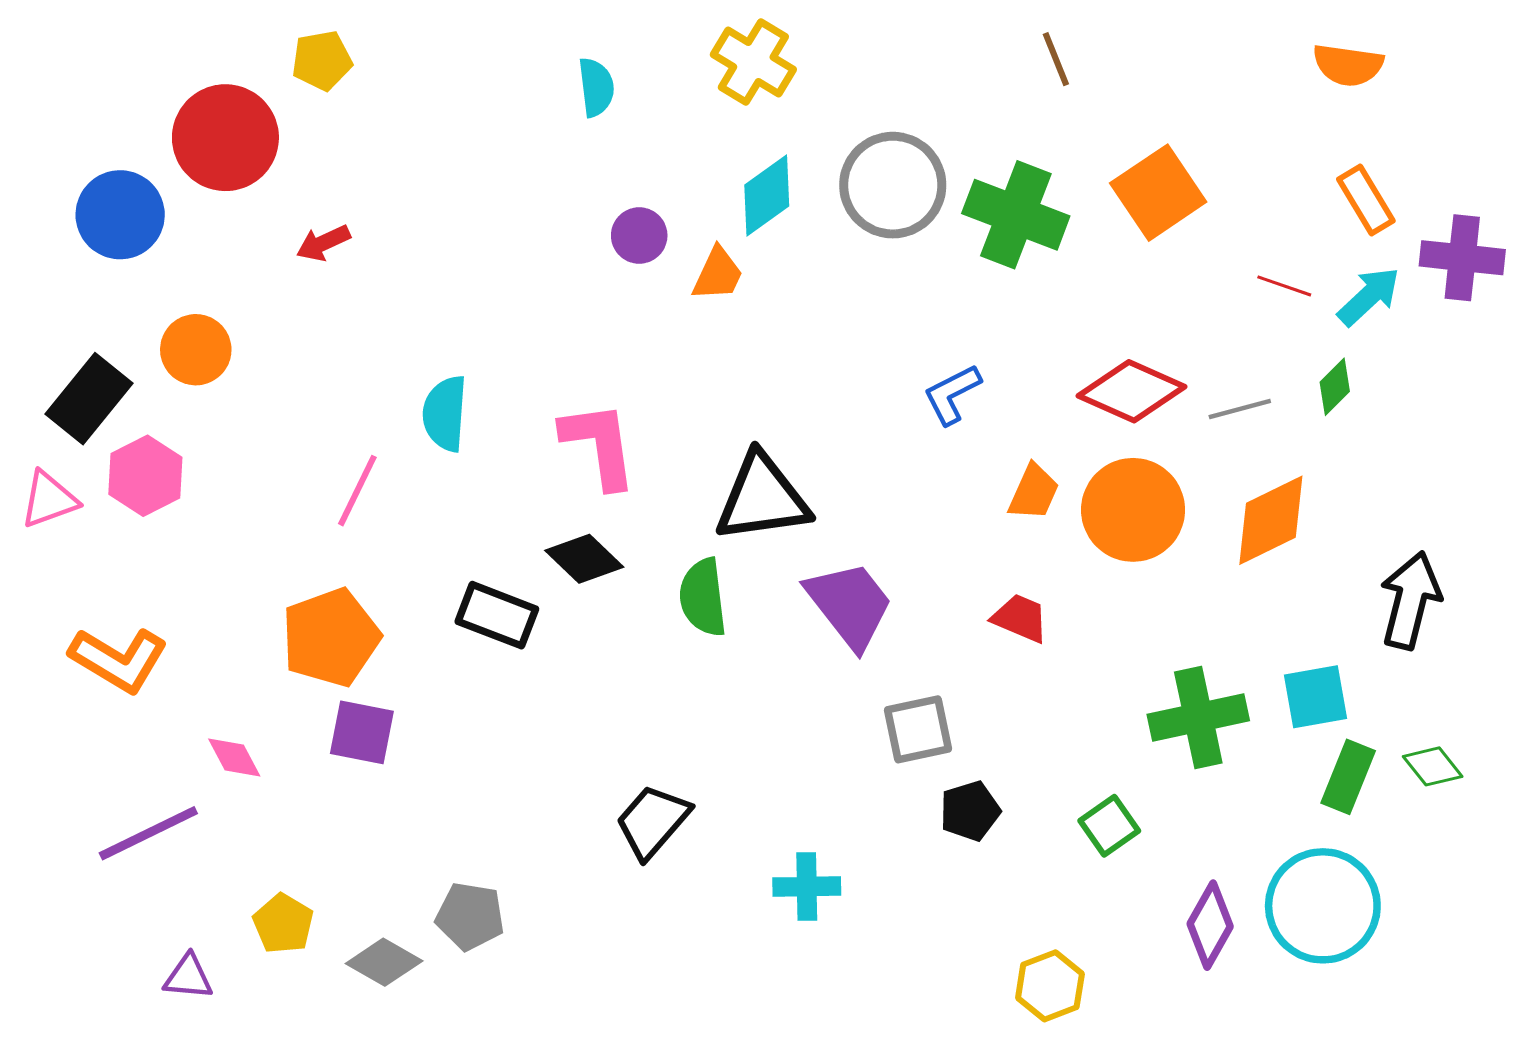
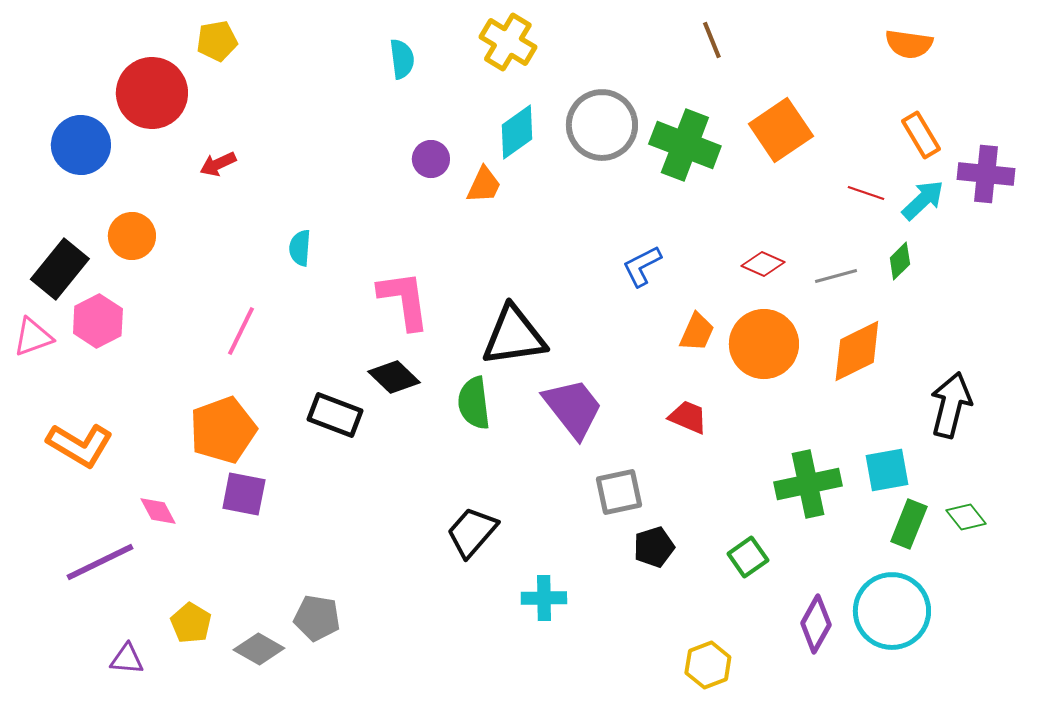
red diamond: (1132, 391) -> (763, 264), size x0.6
cyan semicircle: (445, 413) -> (300, 248), moved, size x0.7
black trapezoid: (653, 821) -> (472, 532), moved

